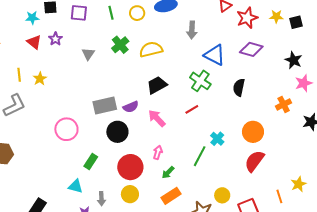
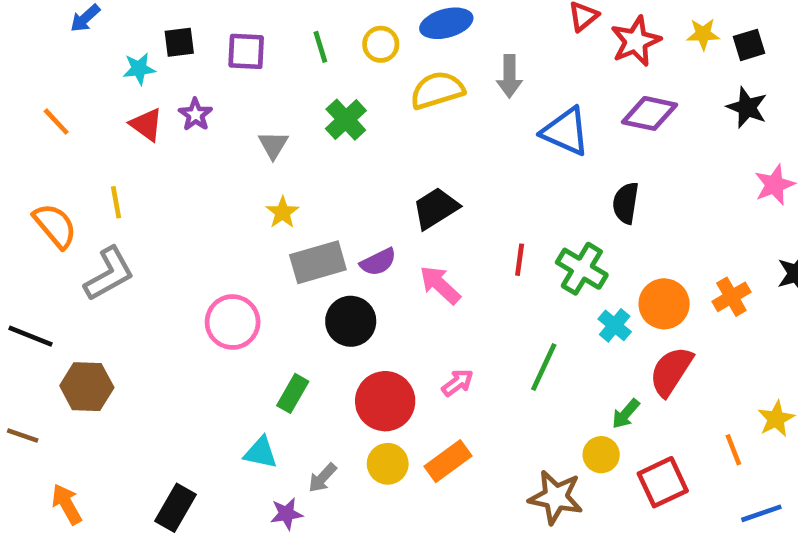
yellow semicircle: (151, 49) -> (437, 90), moved
black star: (294, 60) -> (747, 107), moved
yellow star: (40, 79) -> (283, 212), moved
green cross: (200, 81) -> (582, 269), moved
orange cross: (284, 104) -> (731, 297), moved
red line: (192, 109) -> (520, 260), turned -48
cyan cross: (217, 139) -> (615, 325), moved
pink arrow: (158, 152) -> (458, 383), moved, turned 40
green arrow: (168, 172) -> (626, 414), moved
orange rectangle: (171, 196) -> (448, 461), moved
gray arrow: (101, 199) -> (322, 478), turned 48

